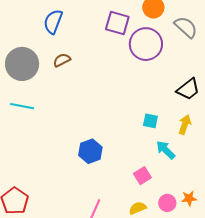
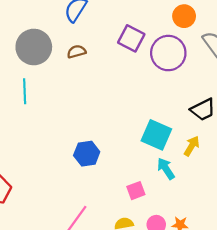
purple square: (117, 23) -> (131, 38), moved
cyan line: (22, 106) -> (25, 91), turned 65
cyan square: (150, 121) -> (156, 135), size x1.8

